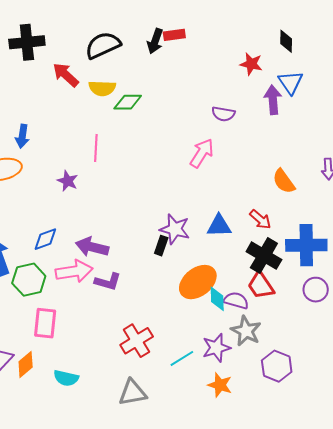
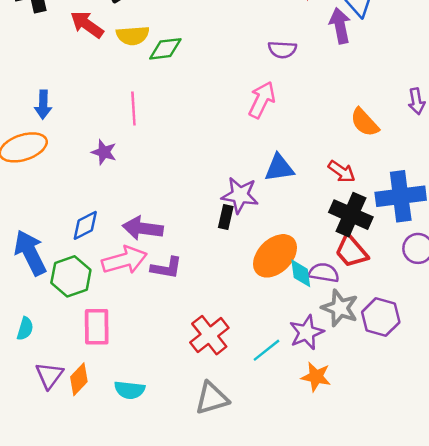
blue triangle: (219, 226) -> (279, 168), moved
purple hexagon: (277, 366) -> (381, 317), moved

